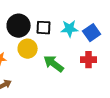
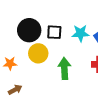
green arrow: (54, 64) -> (64, 68), turned 50

